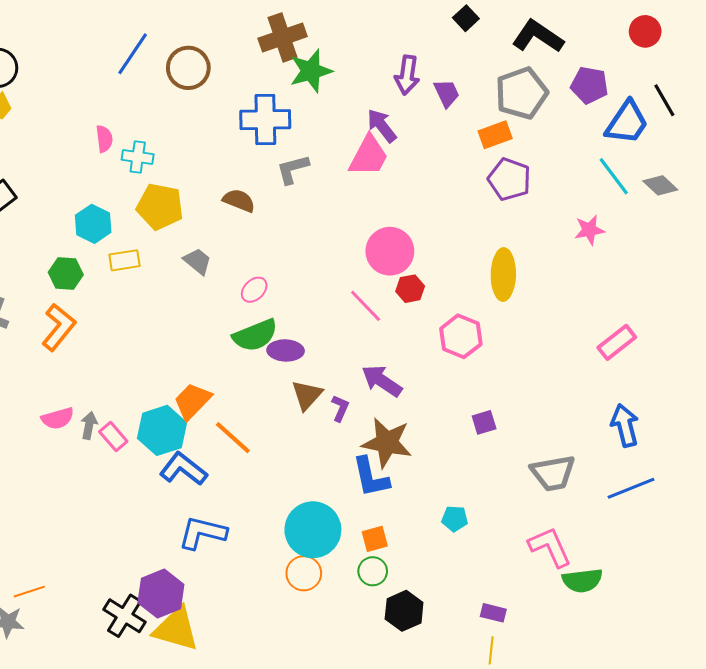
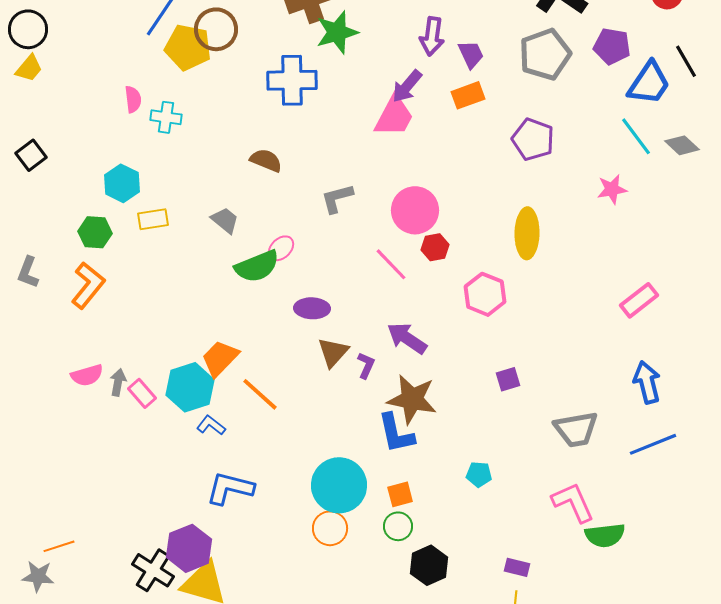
purple arrow: (382, 126) -> (407, 86), turned -102
orange rectangle: (495, 135) -> (468, 95), moved
gray L-shape: (293, 169) -> (337, 198), moved
yellow pentagon: (160, 207) -> (188, 47), moved
green semicircle: (255, 335) -> (257, 266), moved
blue L-shape: (183, 469) -> (211, 425), size x0.6

